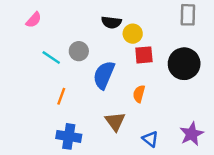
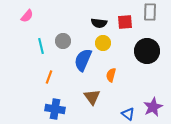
black semicircle: (111, 22) -> (99, 23), moved
yellow circle: (133, 34) -> (103, 43), moved
red square: (144, 55) -> (125, 22), moved
cyan line: (51, 57) -> (41, 46), turned 42
blue triangle: (150, 139) -> (128, 114), moved

